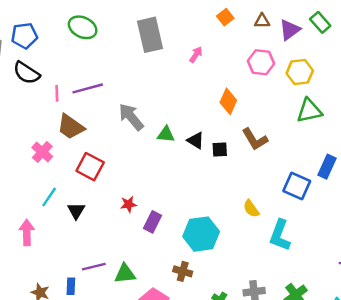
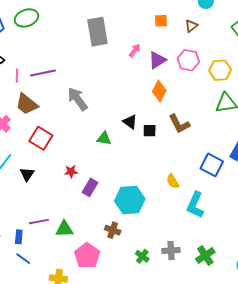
orange square: (225, 17) -> (161, 21), turned 32
brown triangle: (262, 21) -> (191, 26), turned -40
green ellipse: (83, 27) -> (26, 18), moved, turned -50
purple triangle: (290, 30) -> (157, 60), moved
green triangle: (166, 134) -> (104, 138), moved

